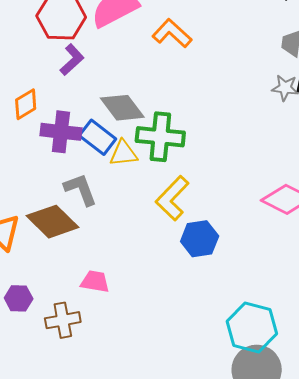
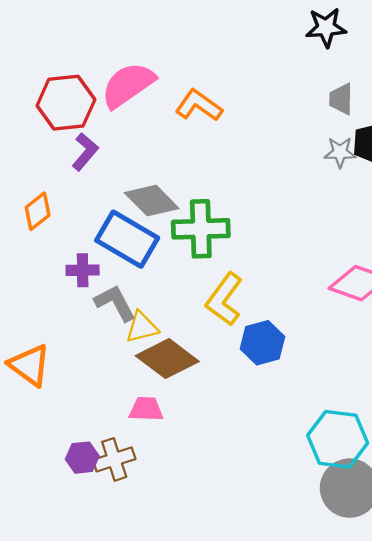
purple cross: (61, 132) -> (83, 270), moved, size x0.7
blue rectangle: (98, 137) -> (127, 239), size x1.4
yellow triangle: (123, 153) -> (142, 327), moved
brown diamond: (52, 222) -> (167, 359), moved
purple hexagon: (19, 298) -> (82, 458), moved

